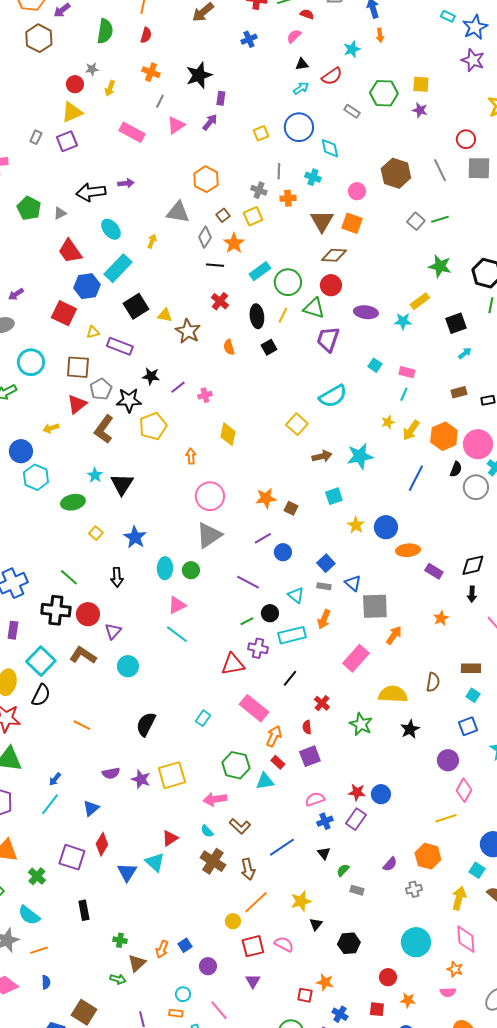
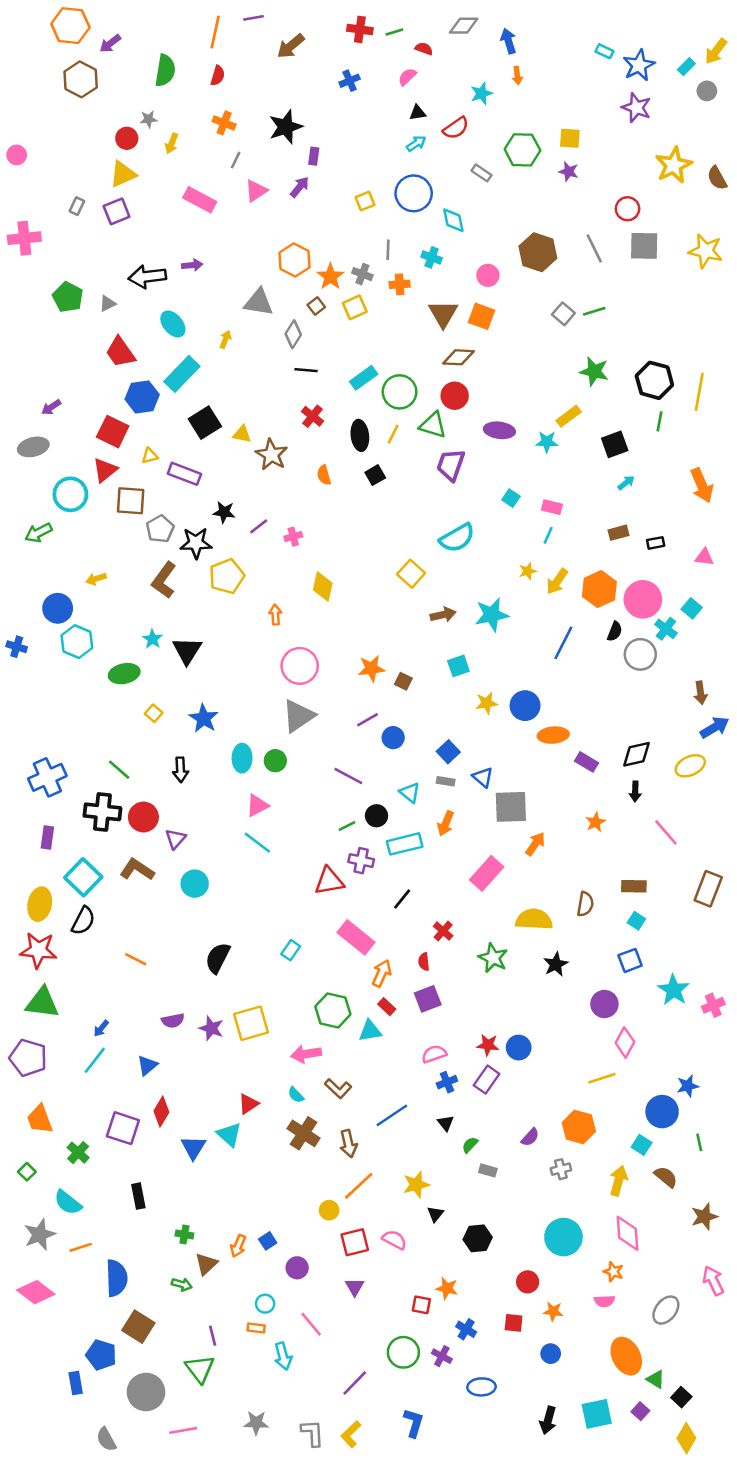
orange star: (234, 243) -> (330, 277), moved
red triangle: (77, 404) -> (105, 470), moved
yellow star: (356, 525) -> (487, 703), turned 30
blue semicircle: (46, 982) -> (117, 1278), moved, size x2.0

